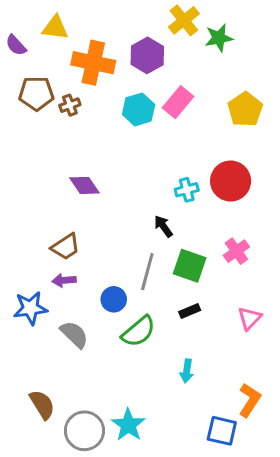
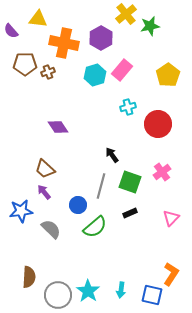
cyan cross: (187, 190) -> (128, 107), moved
brown trapezoid: (66, 247) -> (45, 169), turned 75
purple arrow: (64, 280) -> (44, 192), turned 56
cyan arrow: (187, 371) -> (121, 290), moved
brown semicircle: (42, 405) -> (29, 277), turned 35

